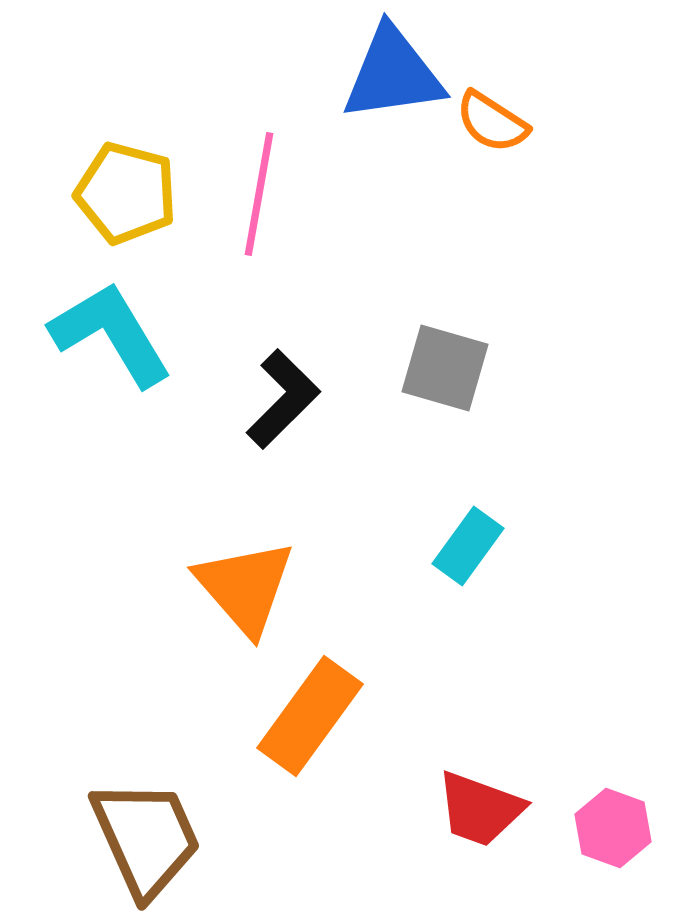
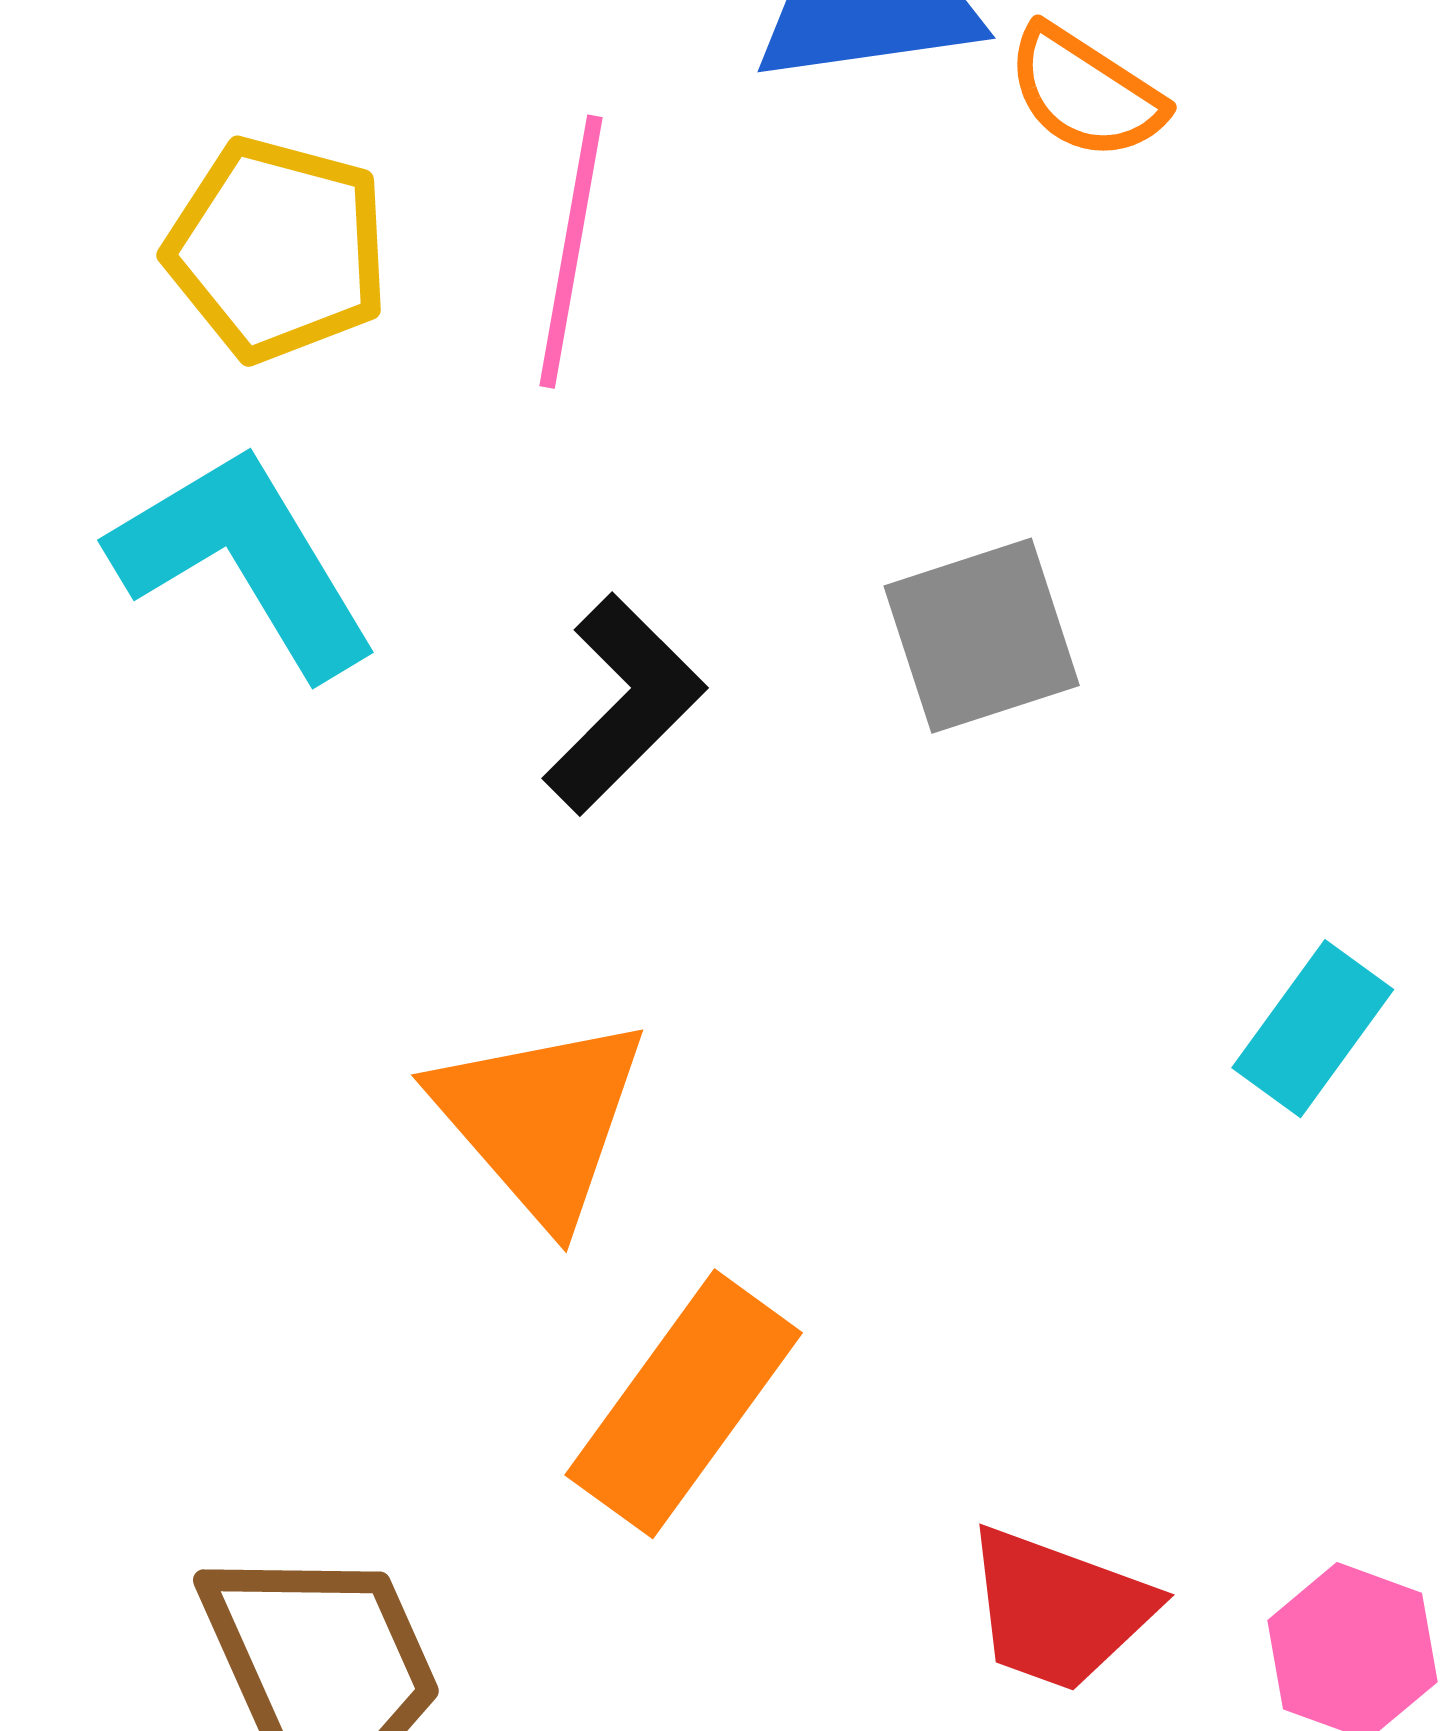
gray square: (445, 368) -> (982, 636), turned -34
cyan rectangle: (468, 546) -> (1313, 1029), moved

